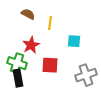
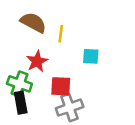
brown semicircle: (28, 14) -> (33, 23), size x1.5
gray cross: (86, 75) -> (70, 108), moved

